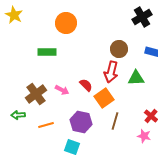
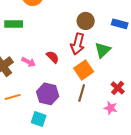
green triangle: (136, 78) -> (103, 50), turned -42
orange square: (104, 98) -> (84, 70), moved

